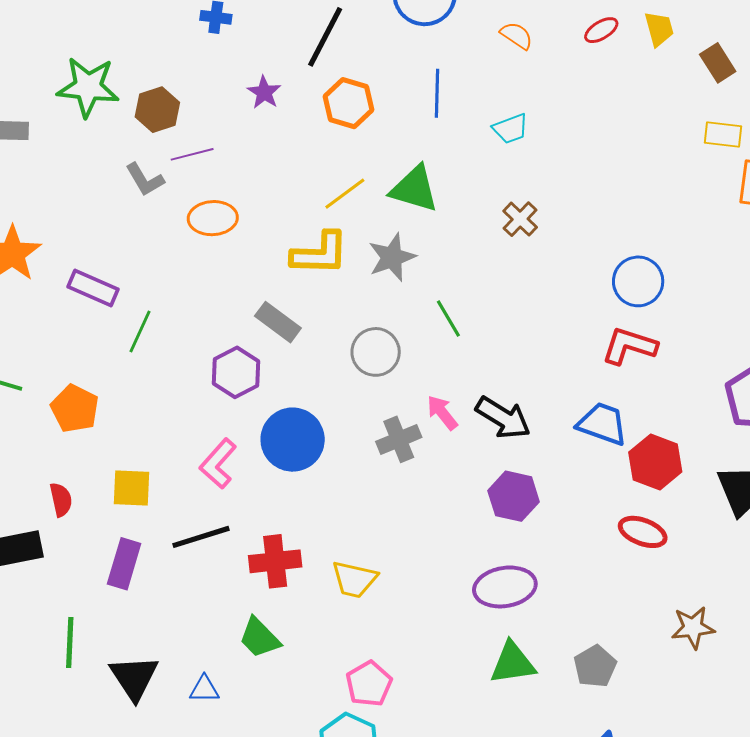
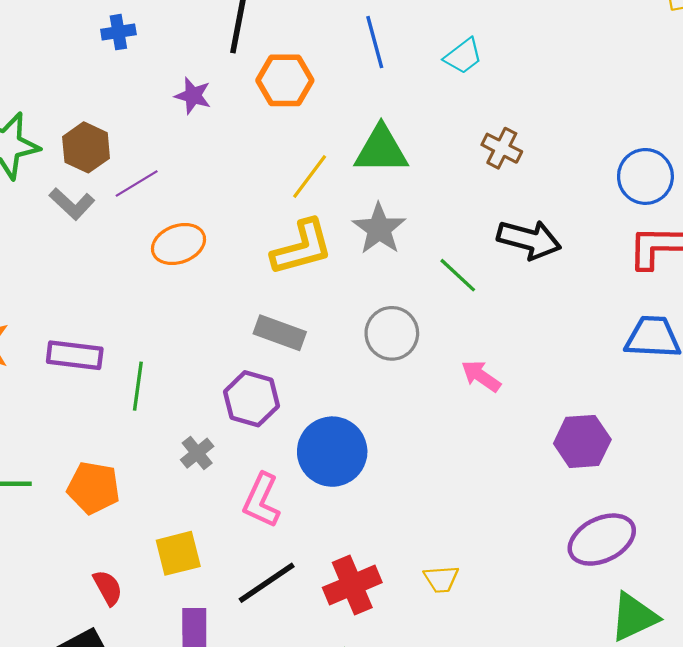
gray L-shape: (145, 180) -> (72, 204), moved
black arrow: (503, 418) -> (529, 240), moved
gray cross: (399, 439) -> (197, 453), moved, size x0.7
yellow trapezoid: (354, 579) -> (441, 579), size x0.7

